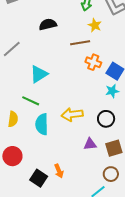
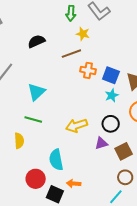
cyan semicircle: (42, 124) -> (56, 160), moved
purple triangle: (90, 144) -> (101, 143), moved
red circle: (12, 156) -> (36, 179), moved
orange arrow: (59, 171) -> (74, 184), turned 128

